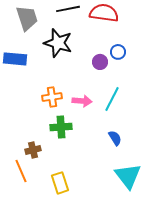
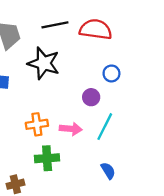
purple circle: (100, 62) -> (91, 97), moved

